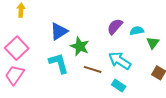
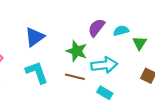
green star: (80, 46) -> (77, 51), moved
cyan arrow: (120, 61) -> (104, 65), turned 145

